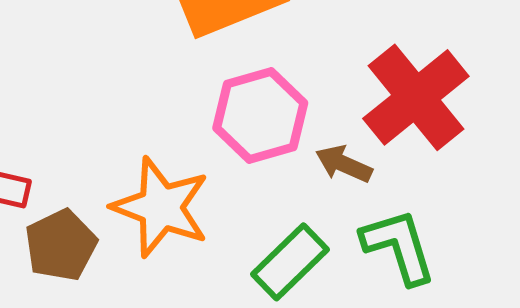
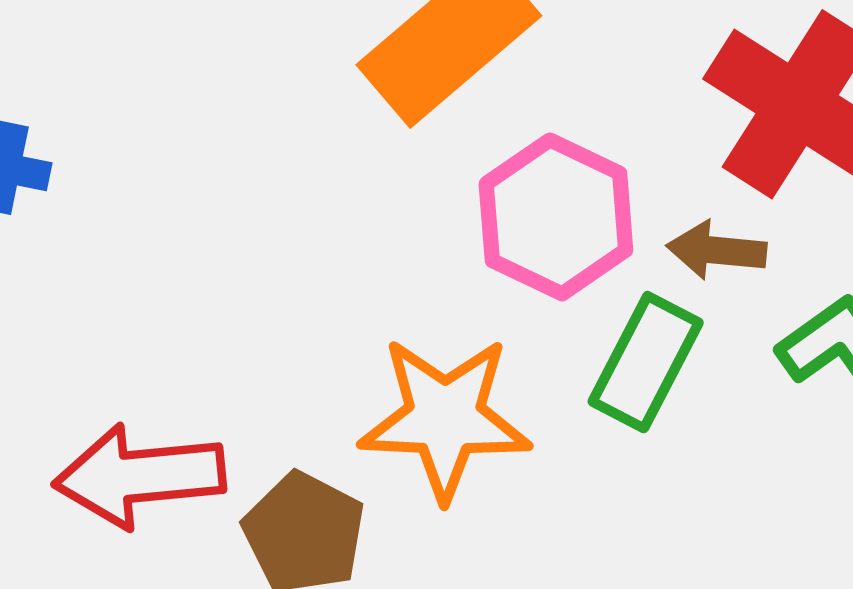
green rectangle: (290, 262) -> (646, 362), moved

